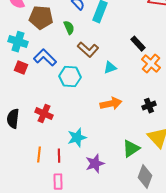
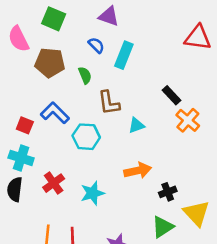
cyan cross: (18, 42) -> (21, 158), moved
brown L-shape: (88, 50) -> (109, 103), turned 40
black cross: (149, 106) -> (168, 192), moved
red cross: (44, 114) -> (54, 183), turned 30
cyan star: (77, 138) -> (93, 193), moved

